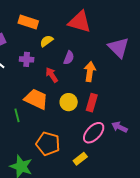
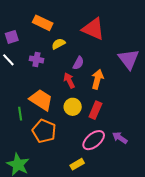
red arrow: (52, 75) -> (69, 81), moved
orange pentagon: (48, 144) -> (44, 131), moved

